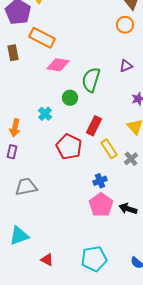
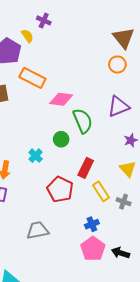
pink diamond: (58, 65) -> (61, 99), moved
purple triangle: (126, 66) -> (118, 106), size x1.6
green semicircle: (91, 80) -> (83, 121), turned 140
gray cross: (131, 159) -> (124, 202), turned -32
gray trapezoid: (26, 187) -> (38, 230), moved

